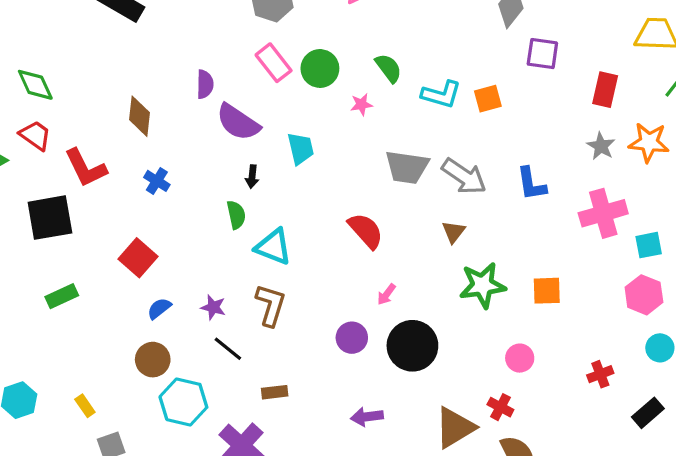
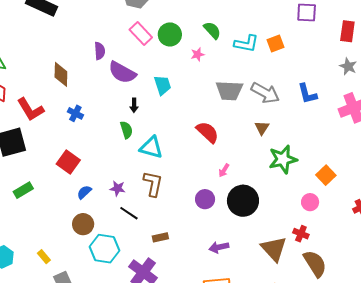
orange square: (547, 291) -> (326, 175), moved, turned -36
brown triangle: (455, 428) -> (274, 249), turned -36

